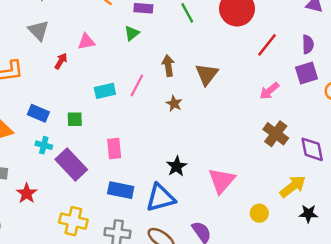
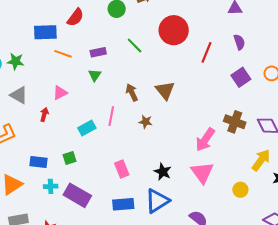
purple square: (307, 73) -> (241, 77), moved
pink arrow: (269, 91) -> (205, 140), moved, size x1.4
pink rectangle: (114, 148) -> (122, 169), moved

